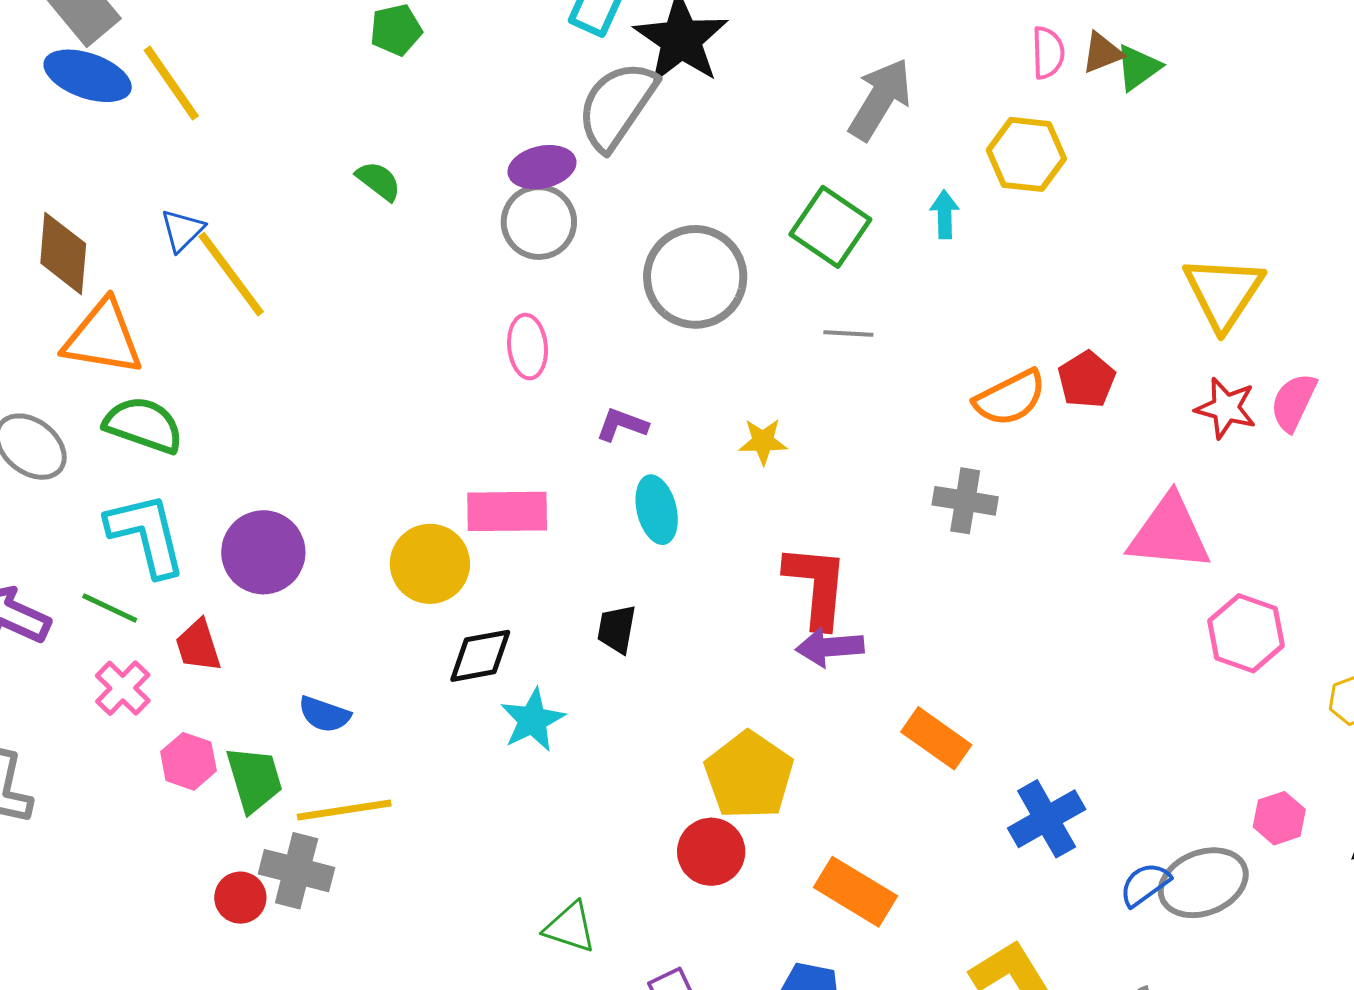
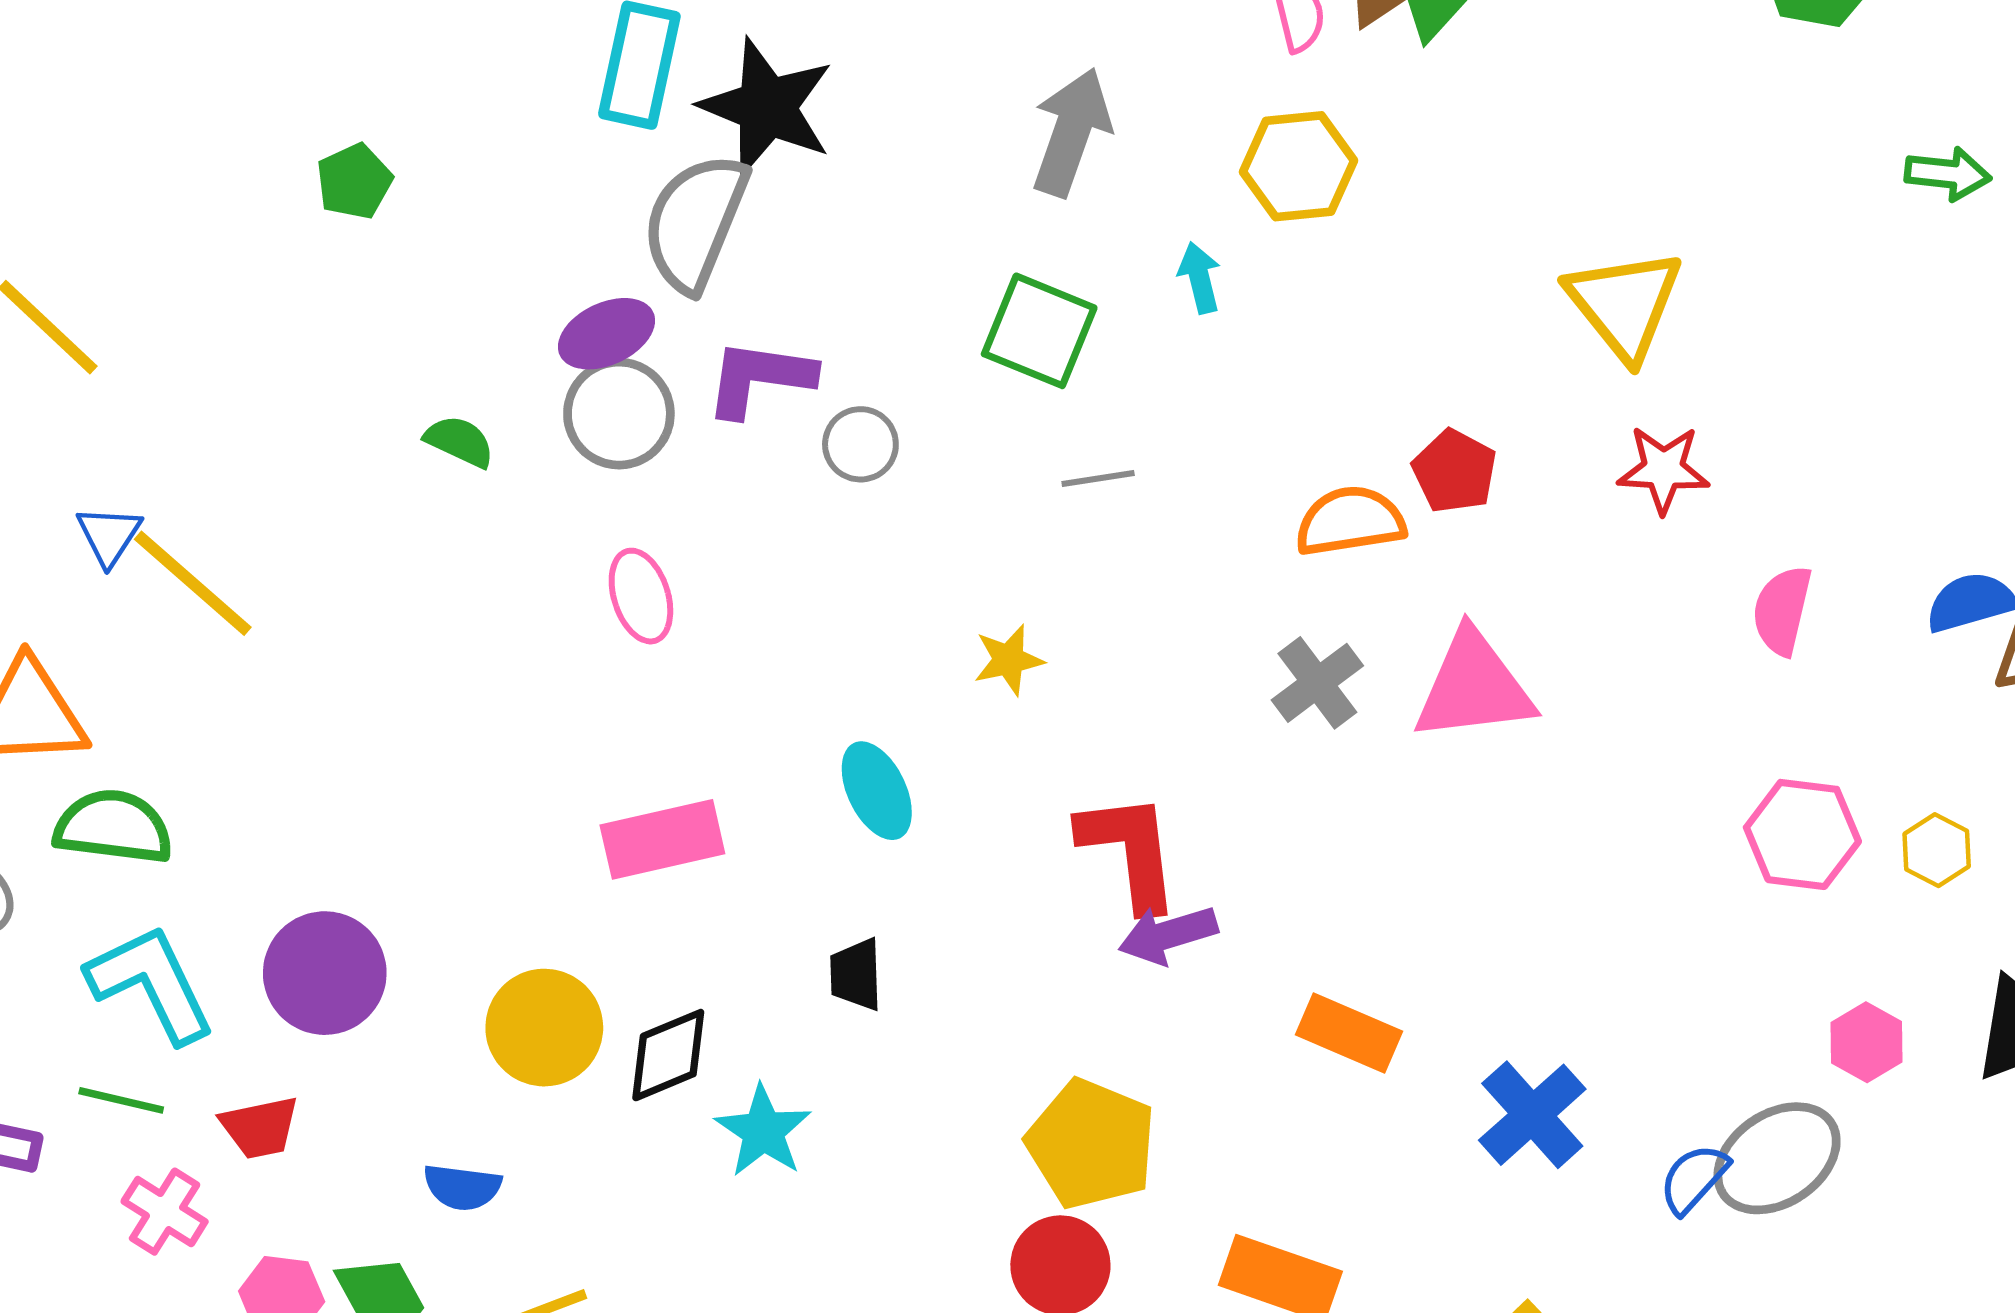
green semicircle: (379, 181) -> (460, 441), moved
gray circle: (695, 277) -> (860, 444), size x0.5
orange semicircle: (1010, 398) -> (1350, 521), turned -150
pink semicircle: (1293, 402) -> (1782, 610), moved
purple L-shape: (622, 425) -> (759, 378), moved, size x1.5
gray cross: (965, 501) -> (1317, 683), turned -34
pink triangle: (1169, 533) -> (1474, 687), moved
yellow circle: (430, 564) -> (544, 1028), moved
pink hexagon: (1246, 633) -> (1802, 834), moved
red trapezoid: (198, 646) -> (260, 1127), turned -72

